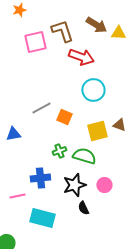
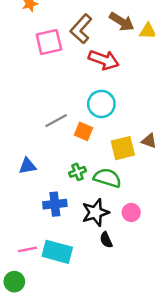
brown L-shape: (62, 31) -> (81, 29), turned -120
cyan circle: (93, 90) -> (101, 104), moved
blue triangle: (13, 134) -> (27, 166), moved
pink line: (17, 196) -> (27, 249), moved

